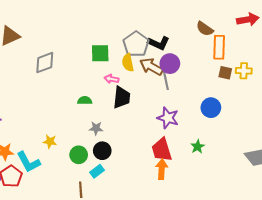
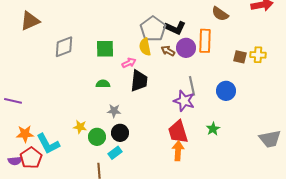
orange rectangle: (219, 47) -> (205, 41), moved
green square: (100, 53) -> (105, 49), moved
brown arrow: (151, 67) -> (168, 51), size x0.6
pink arrow: (111, 79) -> (129, 63), turned 144
gray line: (166, 80) -> (192, 86), moved
yellow star: (50, 141) -> (80, 127), moved

